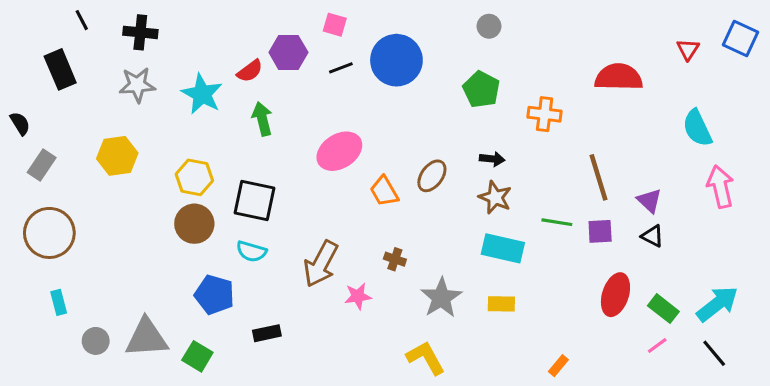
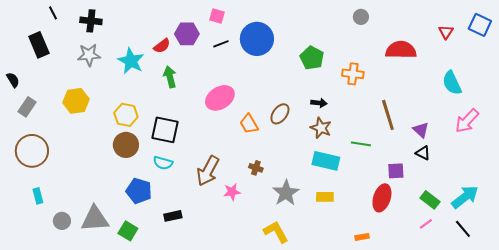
gray circle: (489, 26) -> (361, 17), moved
pink arrow: (720, 187) -> (467, 121), turned -124
purple square: (600, 231) -> (396, 171), moved
red ellipse: (615, 295) -> (382, 198), moved
orange rectangle: (558, 366) -> (362, 237), turned 40

